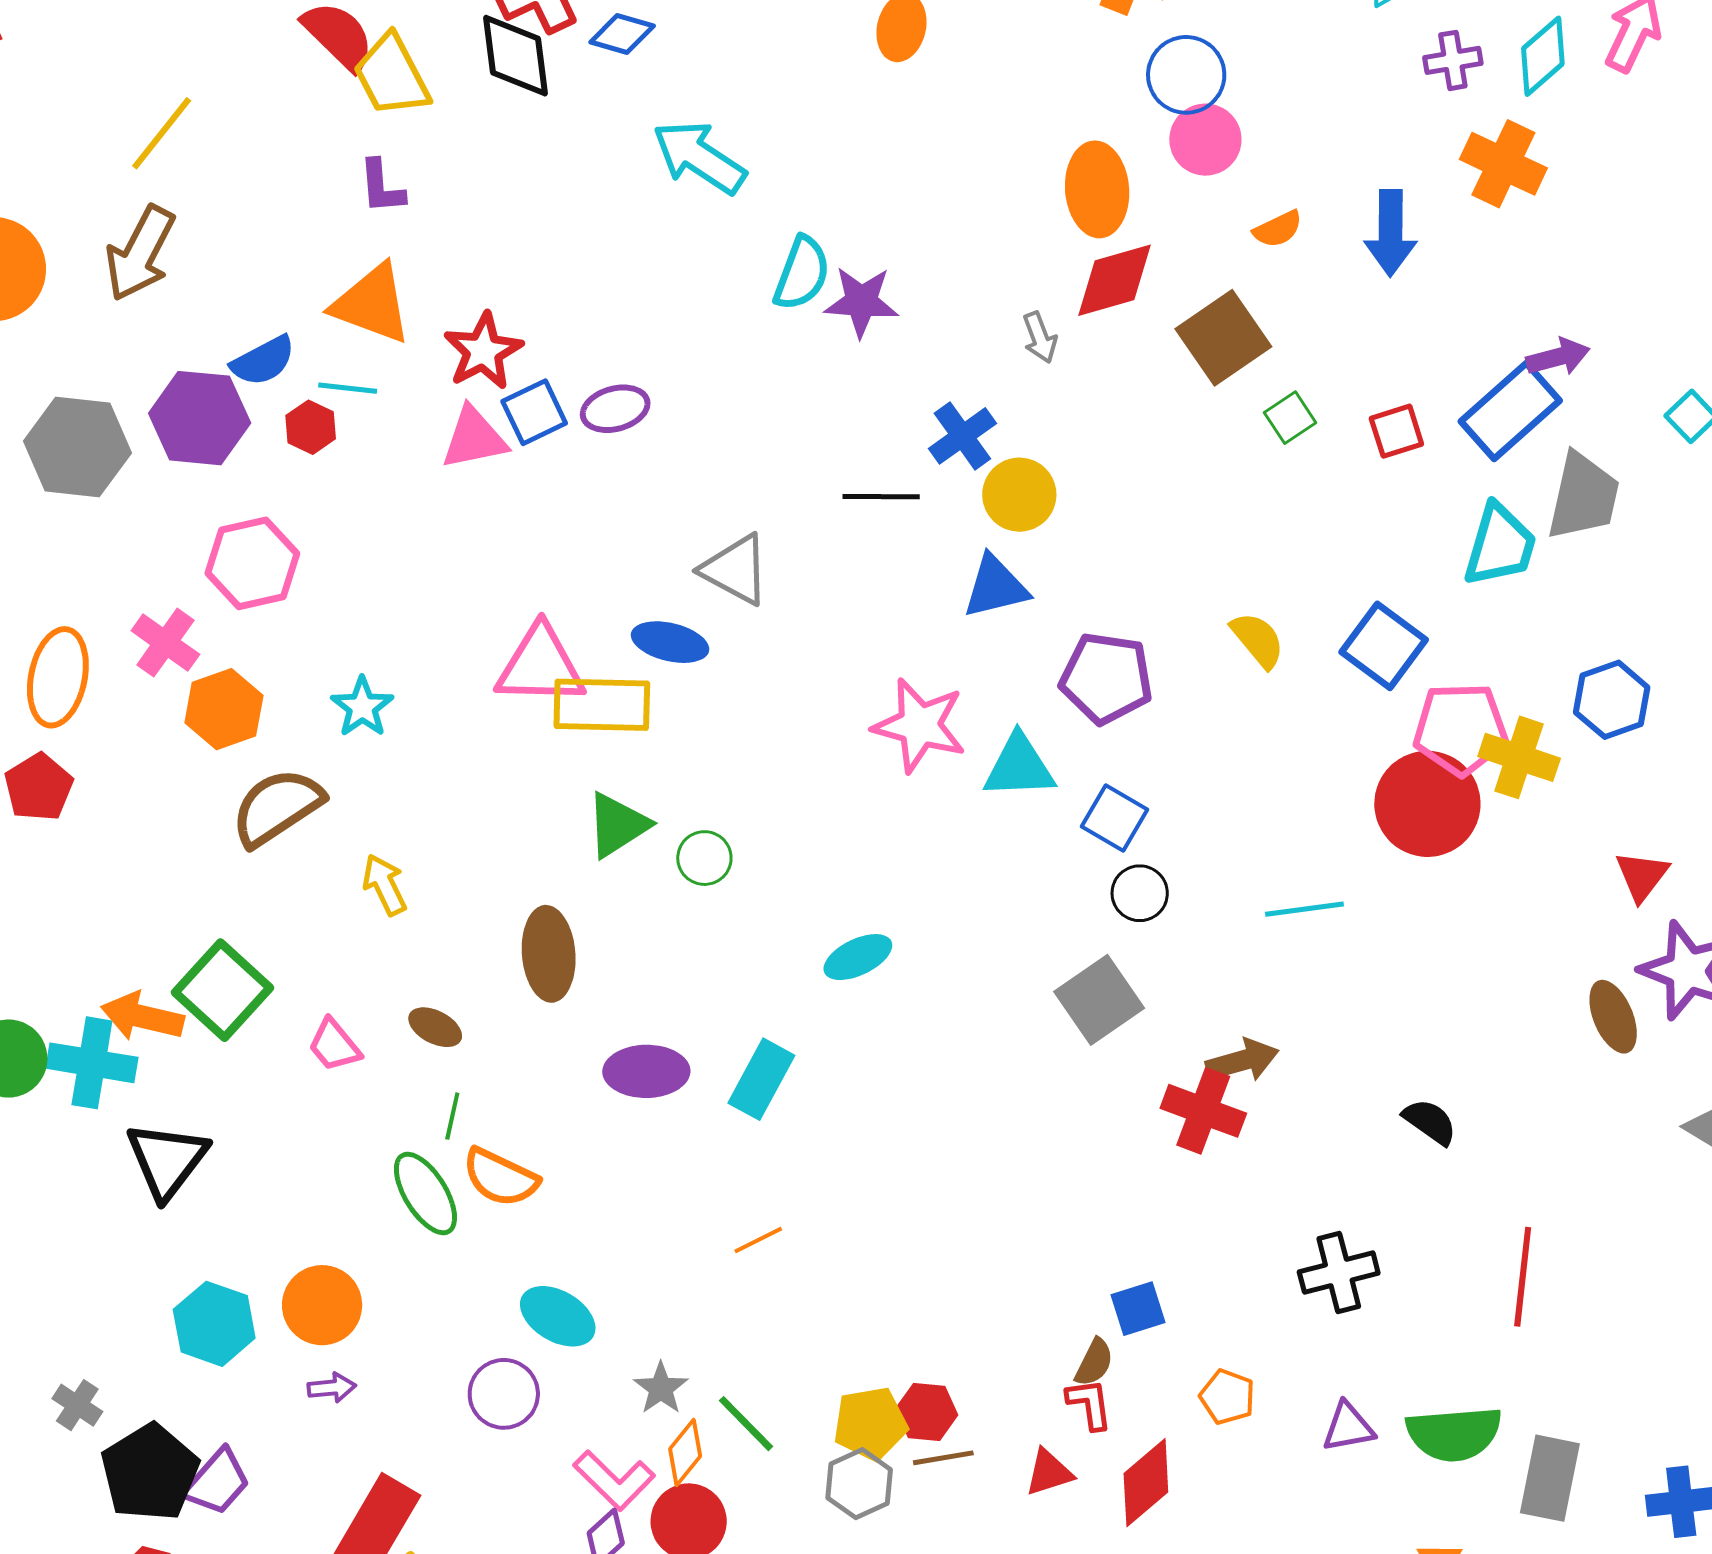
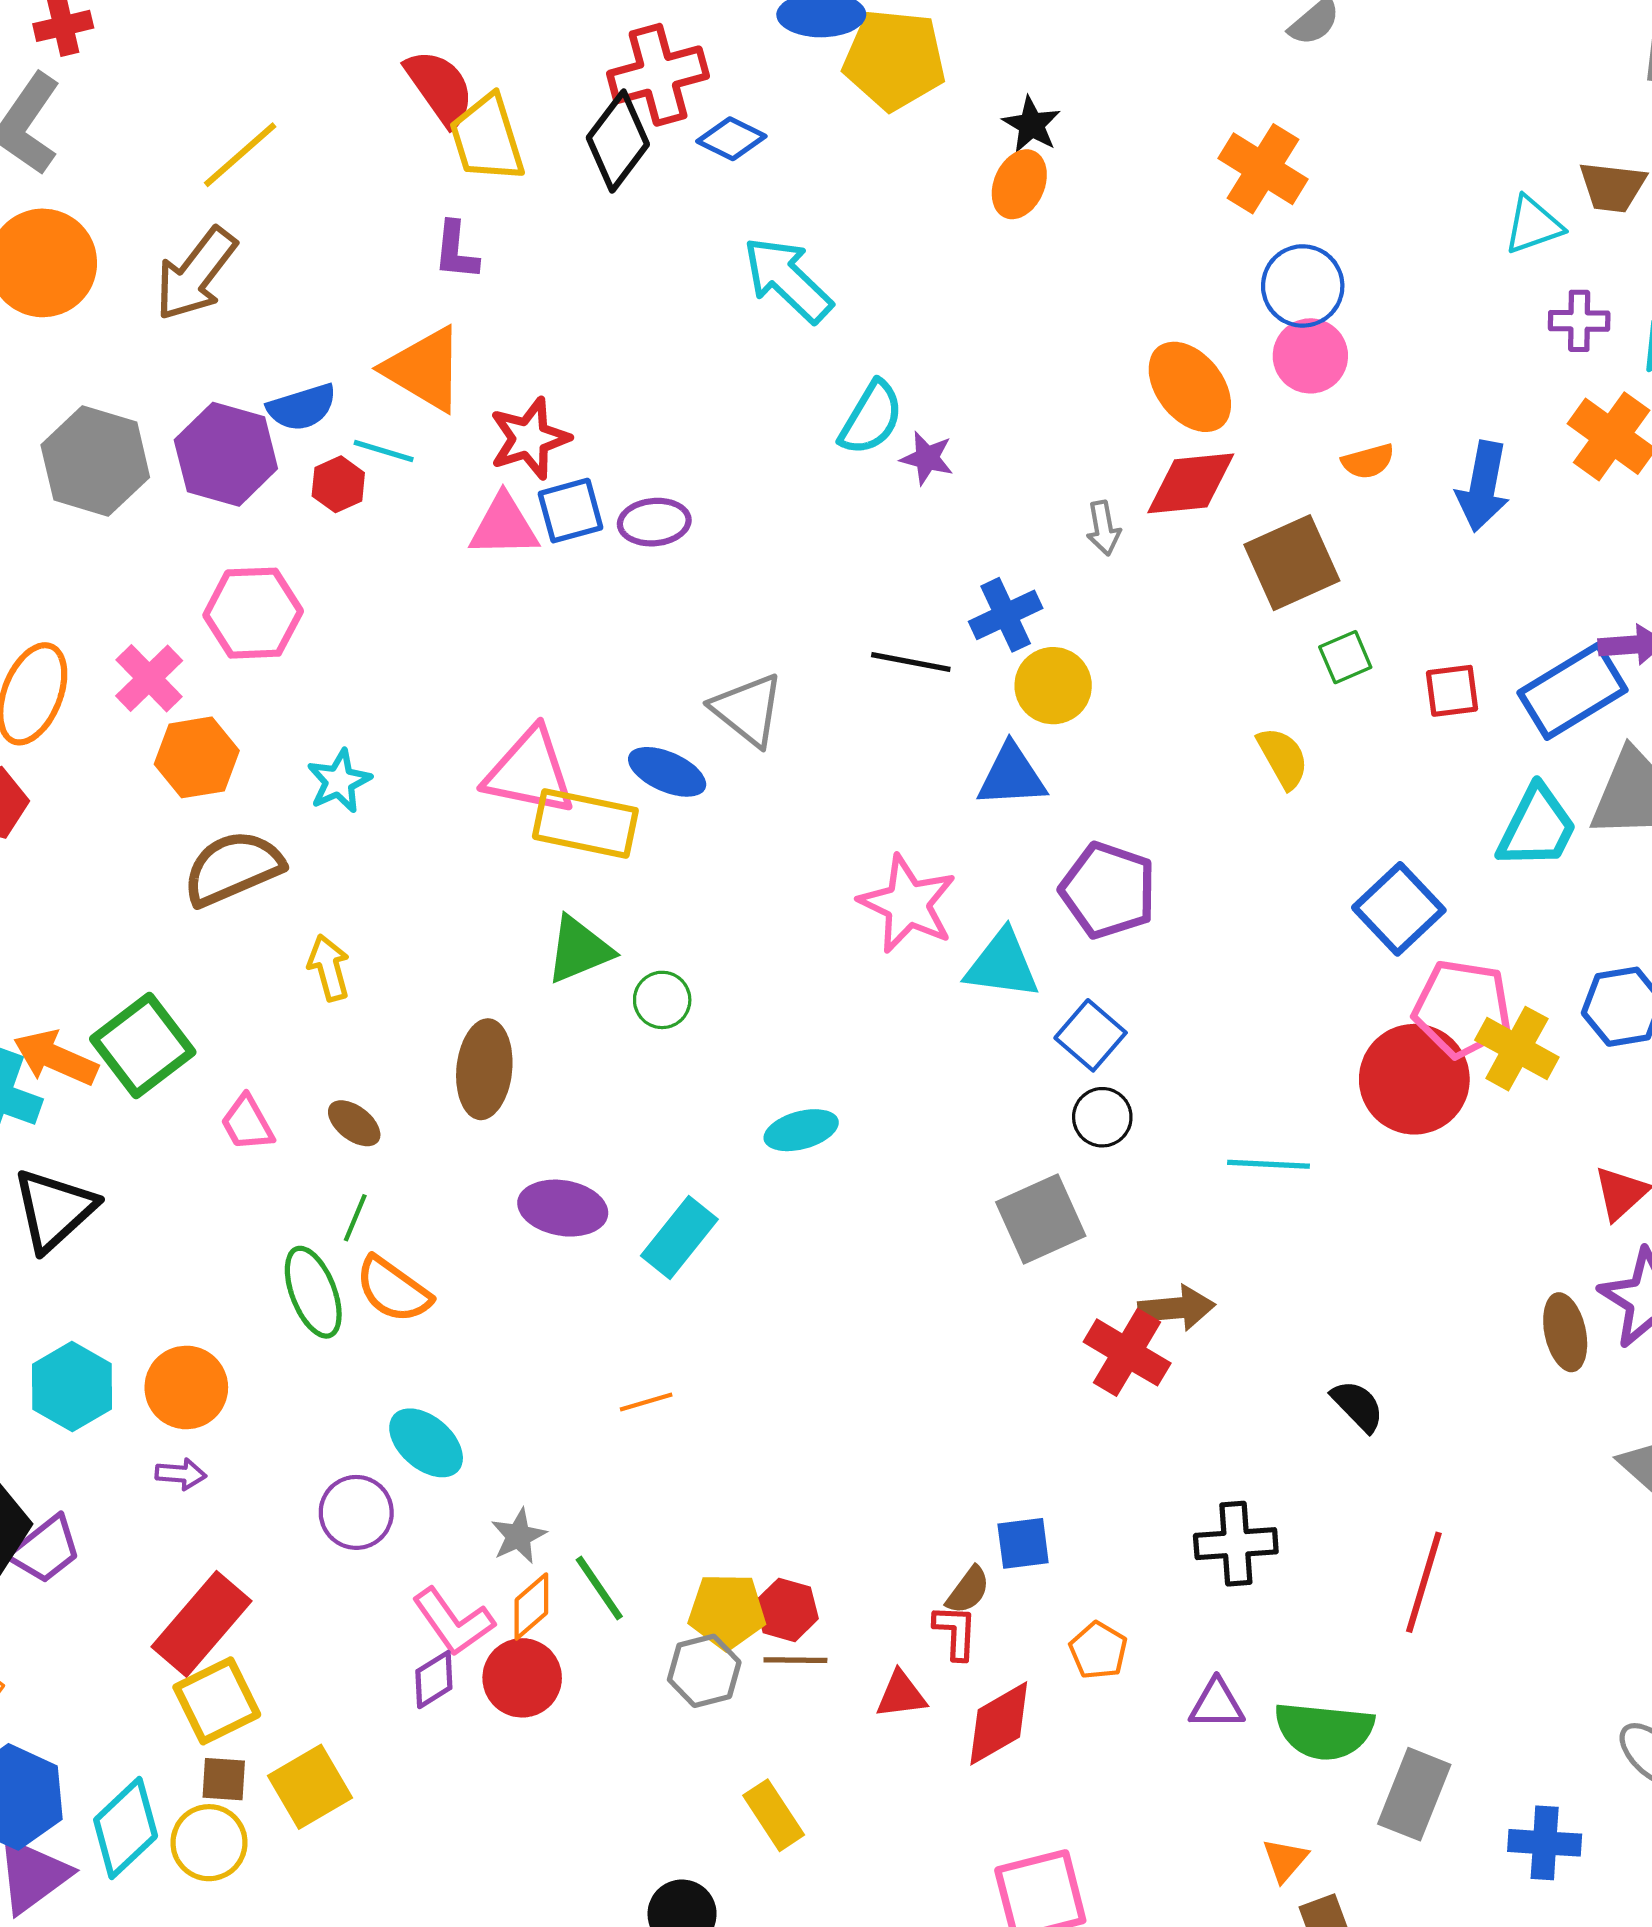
black diamond: (515, 56) -> (618, 141), turned 34
orange ellipse: (1097, 189) -> (1190, 387), turned -44
purple star: (861, 302) -> (927, 458), size x0.7
yellow semicircle: (1258, 640) -> (1283, 758), moved

